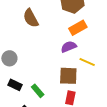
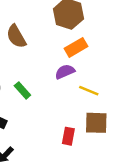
brown square: (68, 76) -> (96, 123), moved
green rectangle: (38, 91) -> (22, 90), moved

